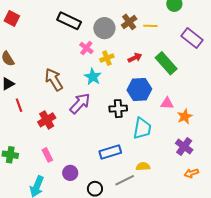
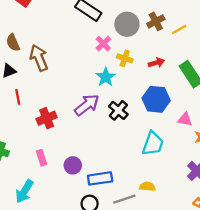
yellow line: (150, 26) -> (179, 29), turned -40
yellow cross: (107, 58) -> (125, 58), turned 32
brown arrow: (54, 80) -> (39, 58), moved
black cross: (118, 109) -> (118, 110), moved, turned 36
blue rectangle: (110, 152) -> (100, 178), moved
purple circle: (70, 173) -> (73, 165), moved

